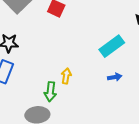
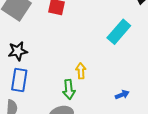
blue arrow: (115, 77) -> (122, 95), moved

